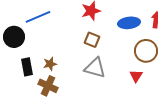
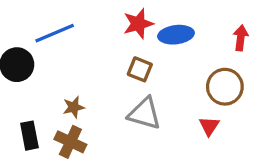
blue ellipse: (129, 23) -> (176, 35), moved
black rectangle: (27, 67) -> (29, 136), moved

